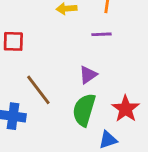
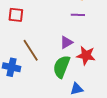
red star: (126, 109) -> (86, 55), moved, turned -30

